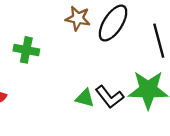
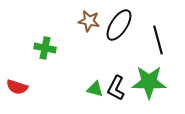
black L-shape: (110, 97) -> (116, 88), turned 65

